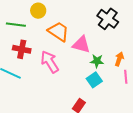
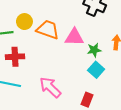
yellow circle: (38, 11) -> (24, 22), moved
pink arrow: (50, 62) -> (50, 87), moved

